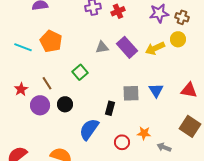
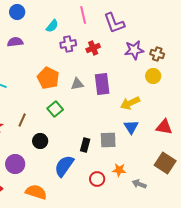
orange pentagon: (51, 41) -> (48, 78), moved
purple rectangle: (127, 47) -> (102, 84), turned 35
yellow arrow: (155, 48) -> (130, 103), moved
brown line: (47, 83) -> (22, 120), turned 56
gray square: (131, 93) -> (108, 140), moved
purple circle: (40, 105) -> (15, 164), moved

